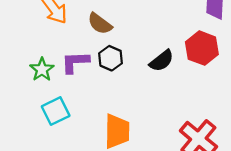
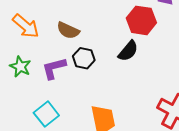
red hexagon: (202, 48) -> (141, 20), moved
green star: (42, 69) -> (20, 67), moved

